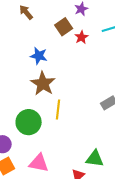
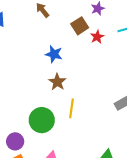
brown star: (43, 84) -> (57, 82), size x0.7

